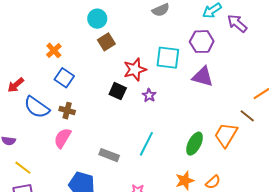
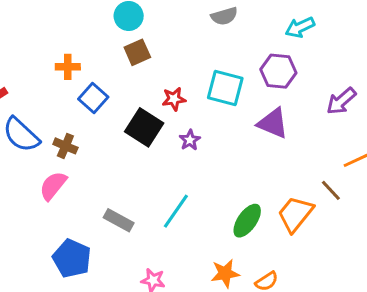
purple arrow: (237, 23) -> (341, 101), moved, turned -90
orange cross: (54, 50) -> (68, 67), moved, turned 35
red star: (135, 70) -> (174, 99), size x0.7
blue square: (64, 78) -> (93, 98), moved
black square: (118, 91) -> (144, 127), size x1.4

